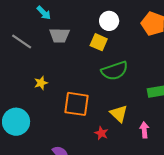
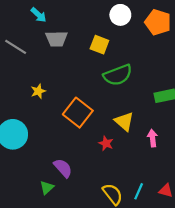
white circle: (109, 21) -> (120, 15), moved
orange square: (77, 104) -> (78, 113), turned 32

